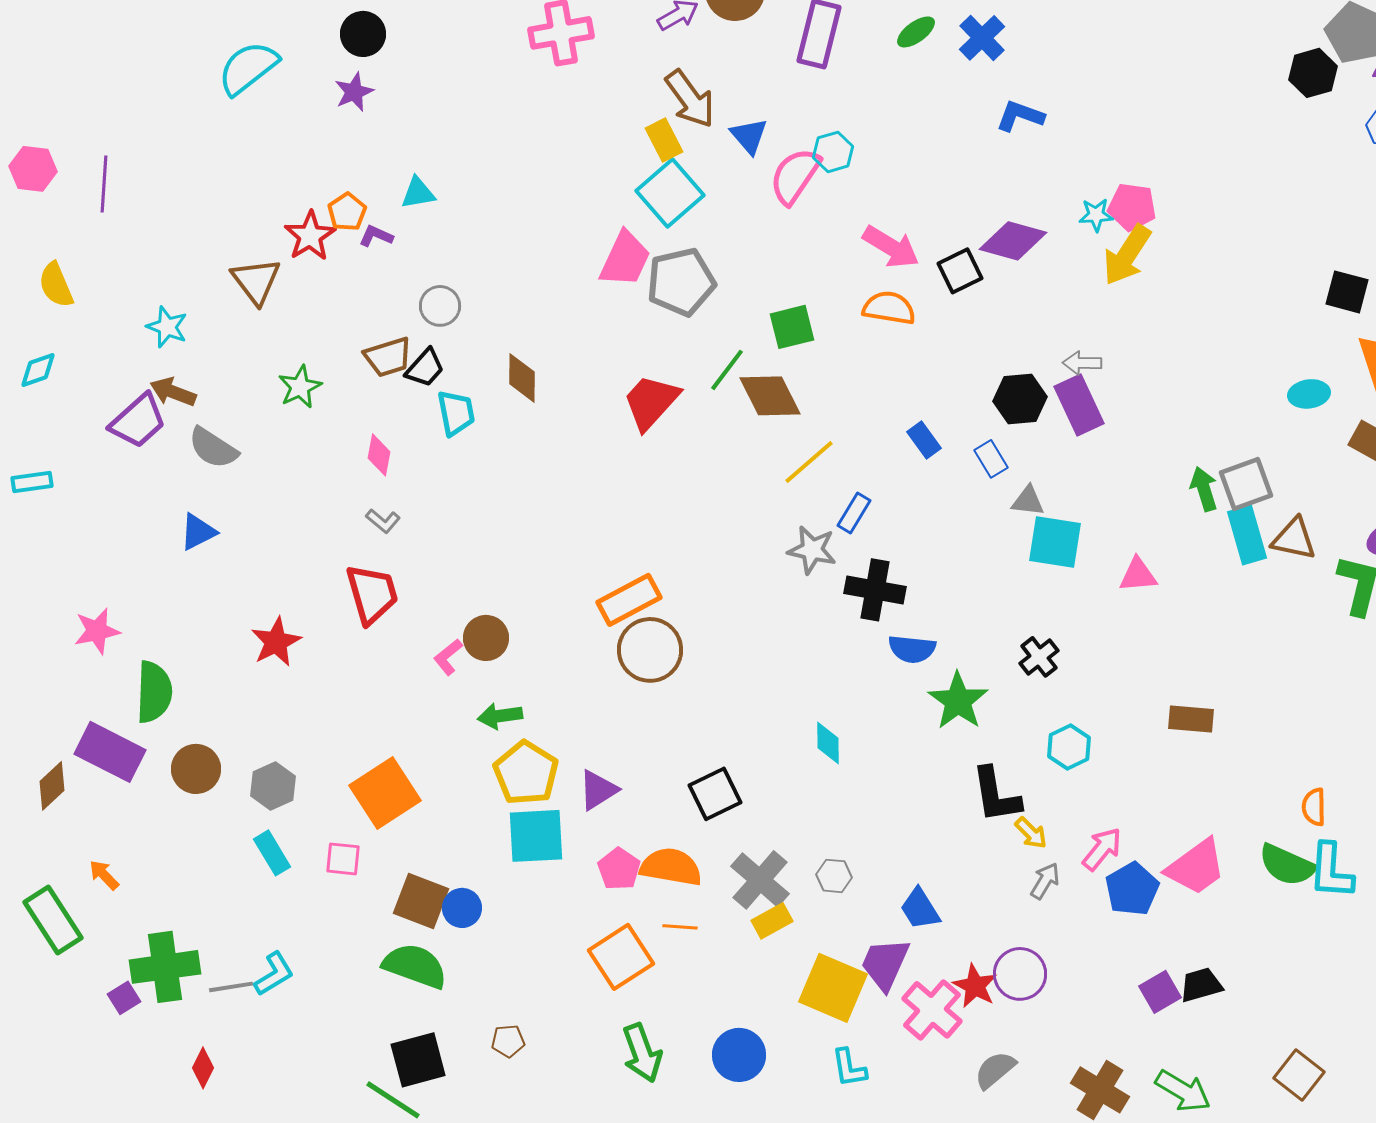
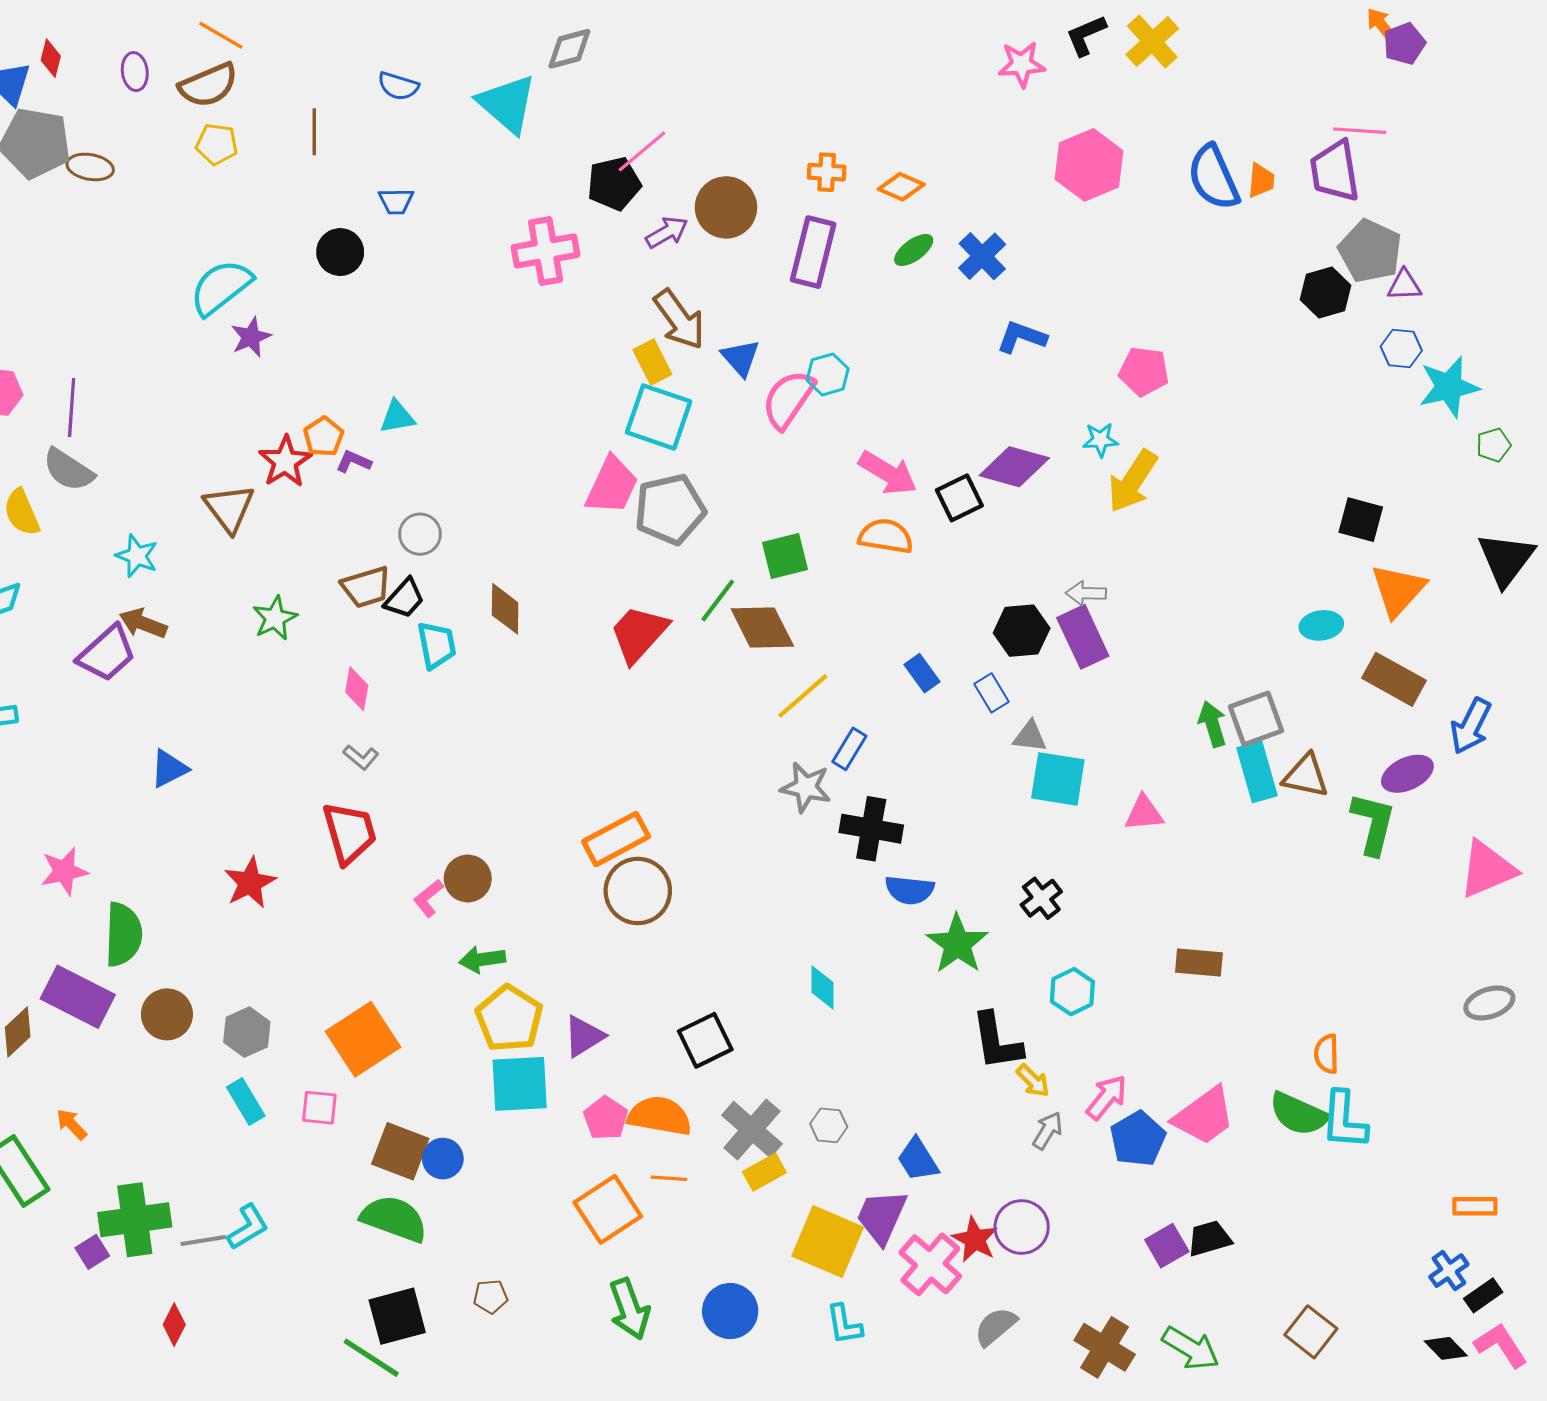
purple star: (354, 92) -> (251, 337), moved
cyan square: (670, 193) -> (659, 417), turned -30
pink pentagon: (1132, 207) -> (1144, 371), moved
gray semicircle: (213, 448) -> (68, 470), moved

